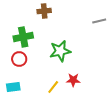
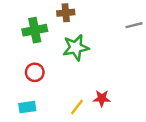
green cross: (23, 37) -> (35, 30), moved
green star: (60, 51) -> (76, 48), moved

